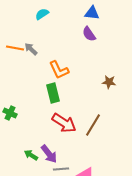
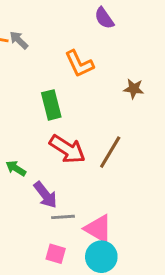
orange L-shape: (59, 70) -> (79, 64), moved
green arrow: (31, 155) -> (16, 168), moved

